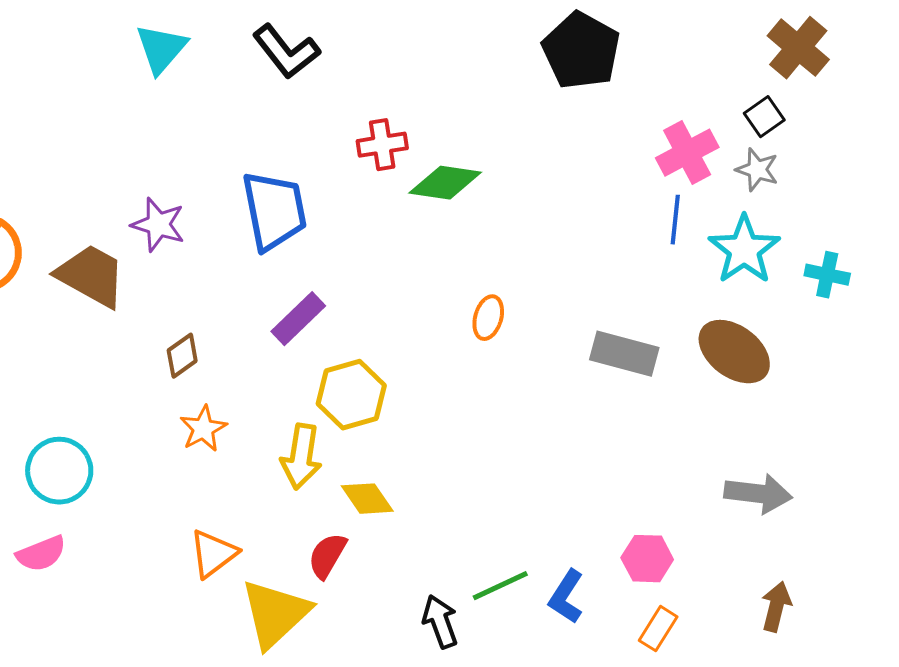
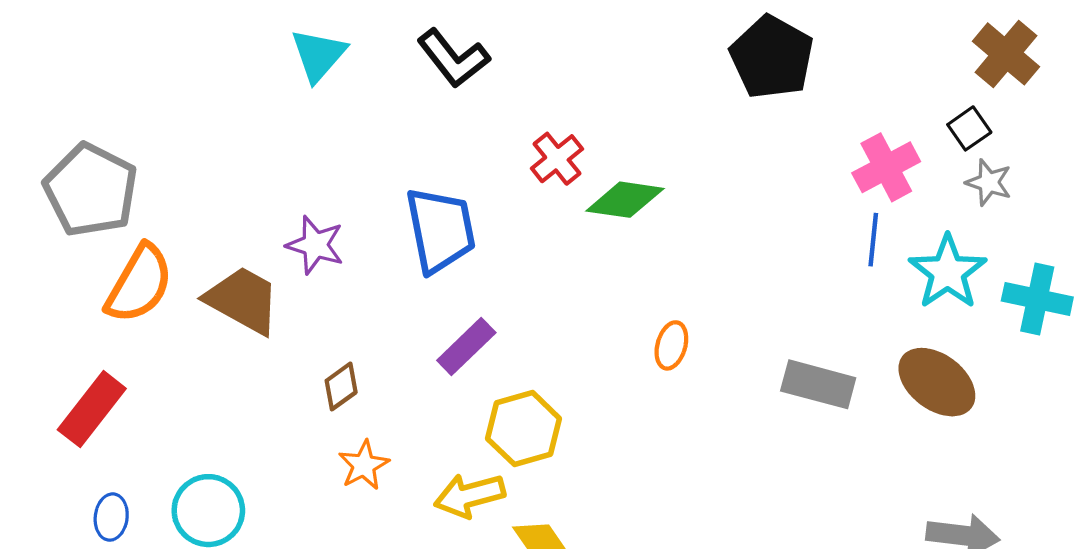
red cross: (382, 145) -> (557, 159), turned -30
gray star: (757, 170) -> (989, 182), moved
cyan cross: (827, 275) -> (1037, 299), size x1.4
yellow arrow: (301, 457) -> (470, 495), turned 66

